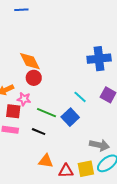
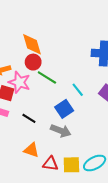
pink star: (24, 99) -> (19, 82), size x1.5
green line: (47, 113) -> (47, 78), moved
gray arrow: (99, 145) -> (61, 131), moved

